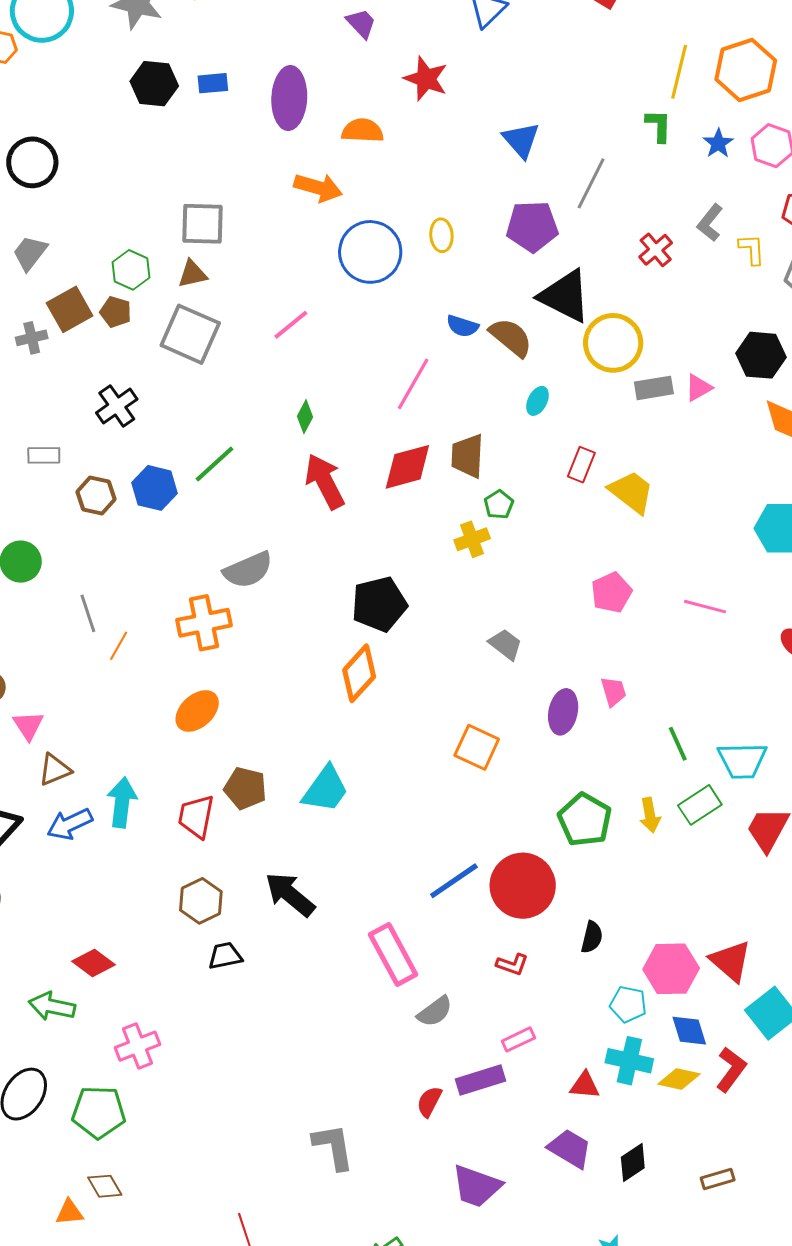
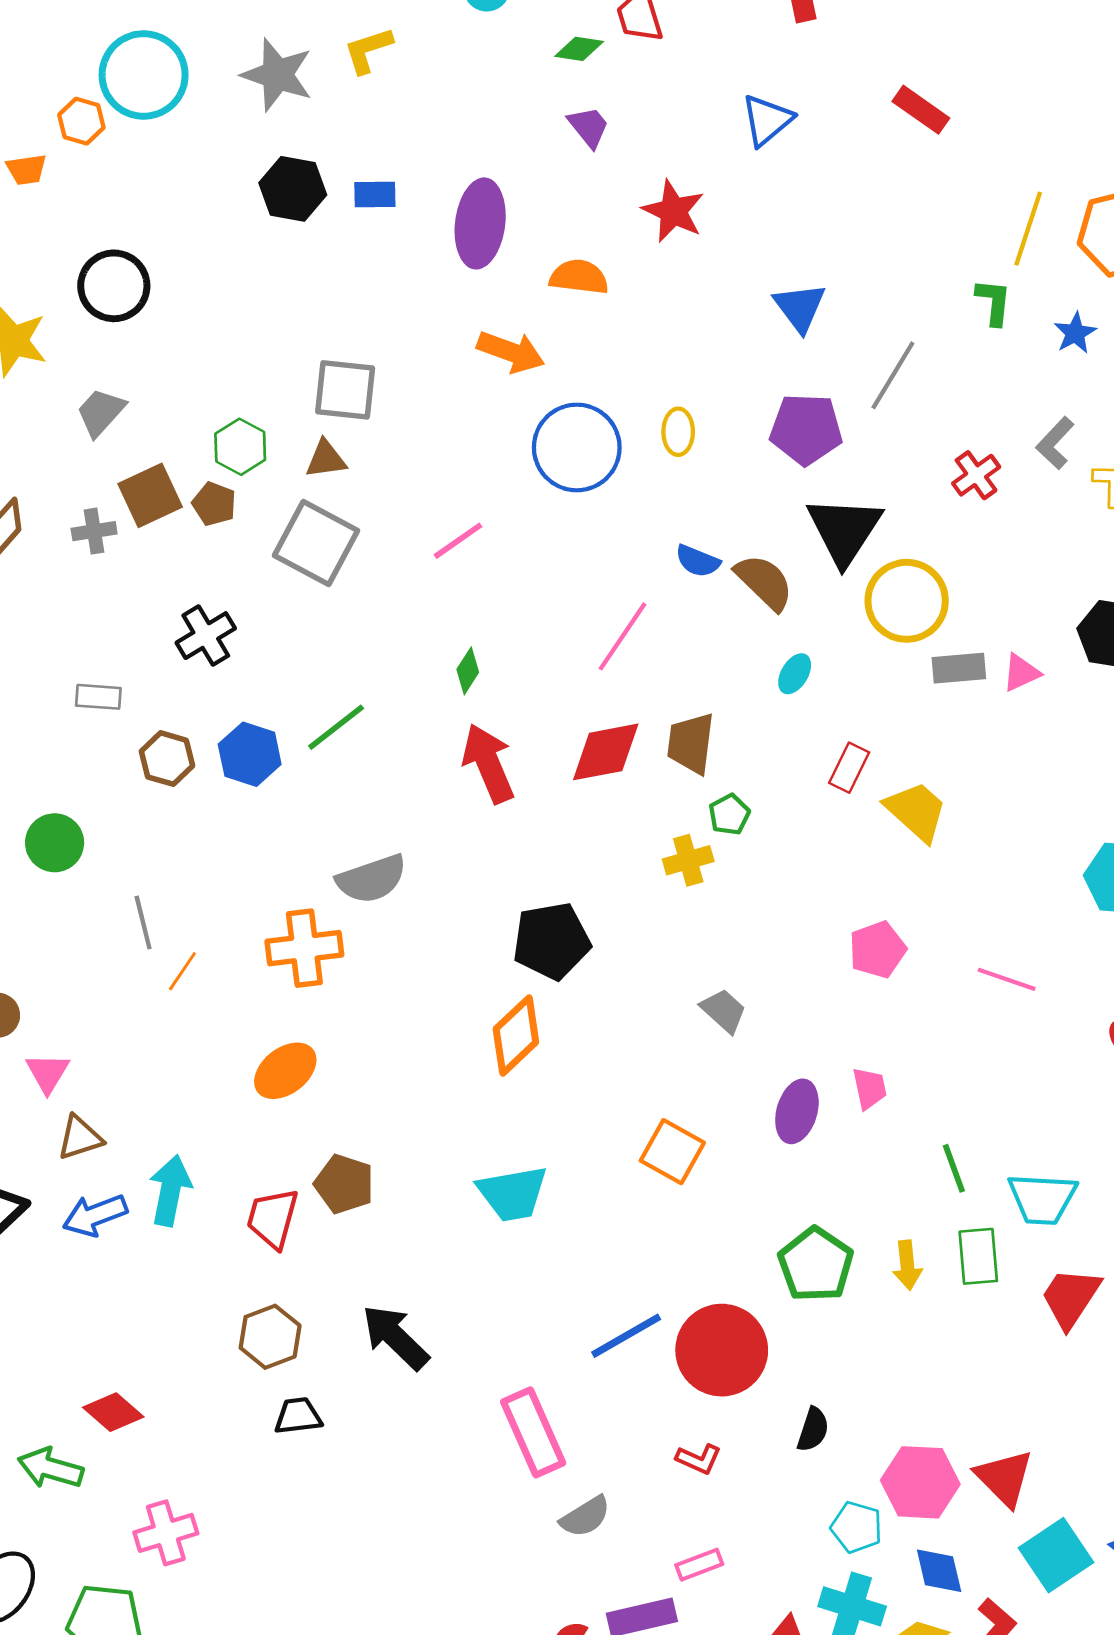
black triangle: (565, 296) -> (844, 530), turned 32
cyan trapezoid: (325, 789) -> (513, 1193), moved, turned 40
green rectangle: (700, 805) -> (978, 1256), turned -66

